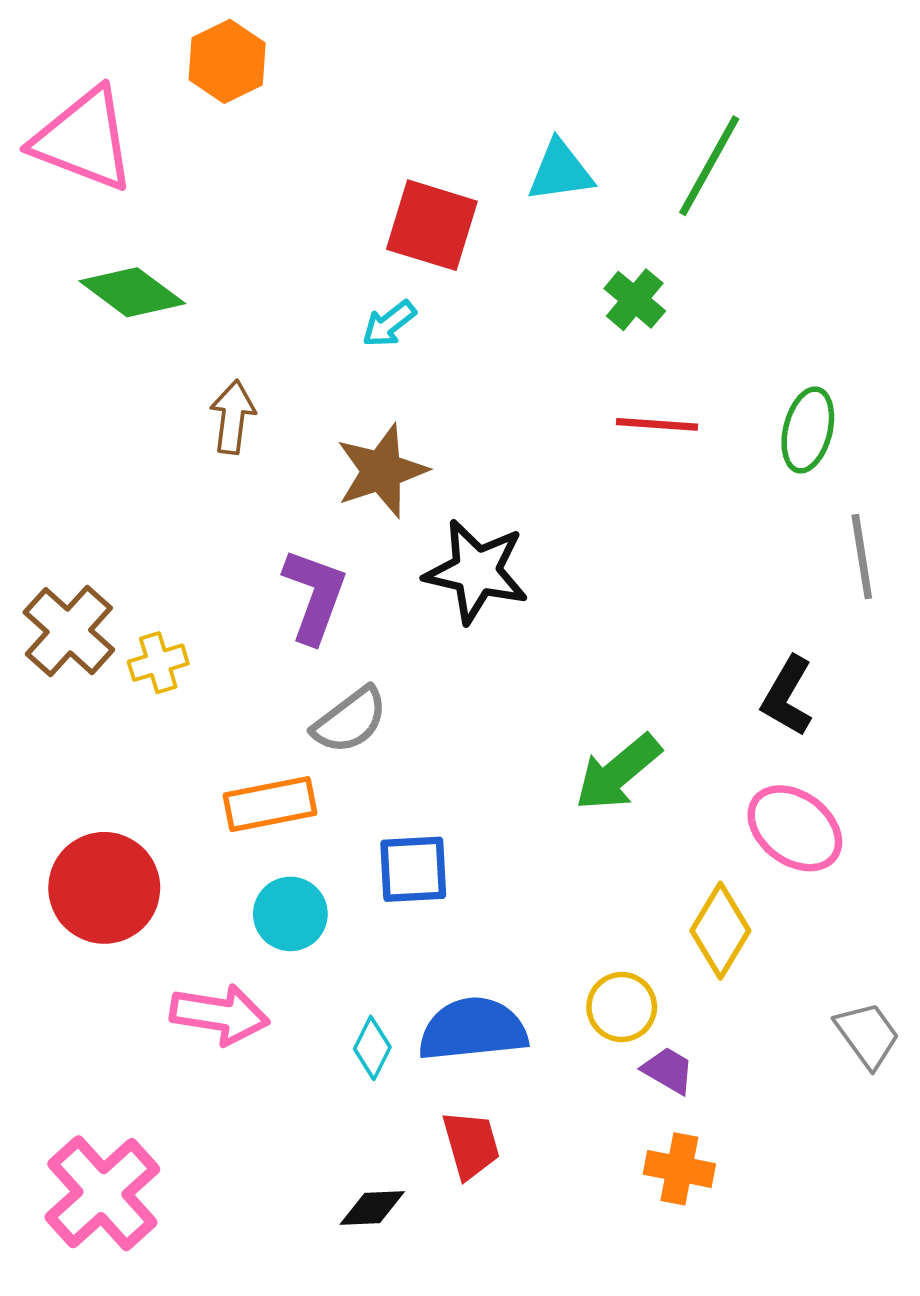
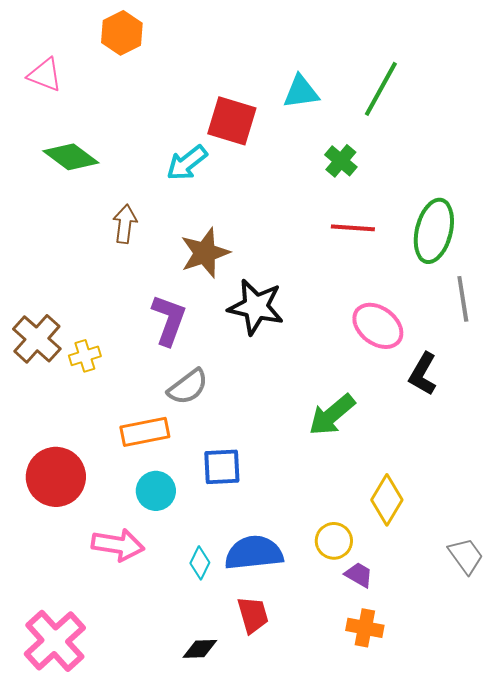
pink triangle: (84, 140) -> (45, 75), size x0.6
cyan arrow: (389, 324) -> (187, 163), moved, size x1.4
green ellipse: (808, 430) -> (434, 231), size x1.4
pink ellipse: (795, 828) -> (378, 326), moved

